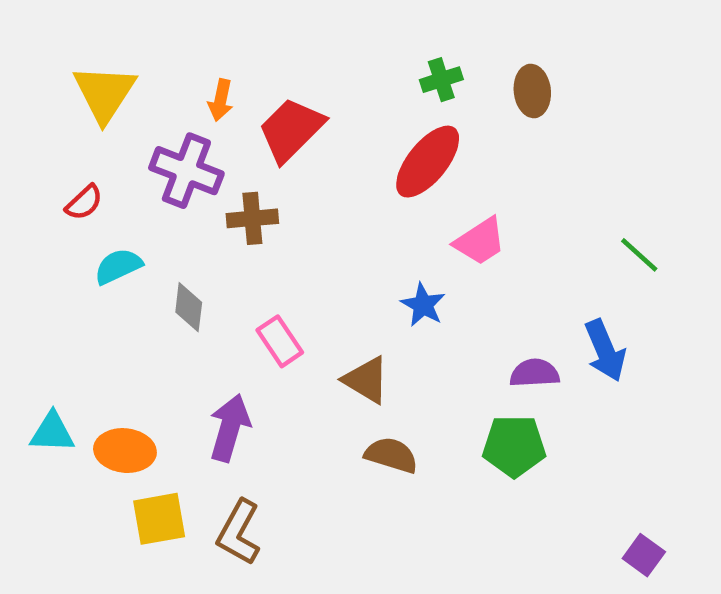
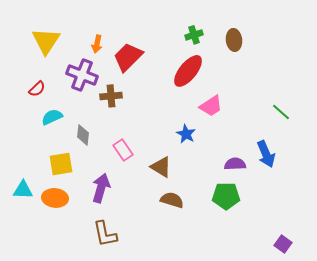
yellow square: (159, 519) -> (61, 164), moved
brown L-shape: (239, 532) -> (105, 234), turned -40

